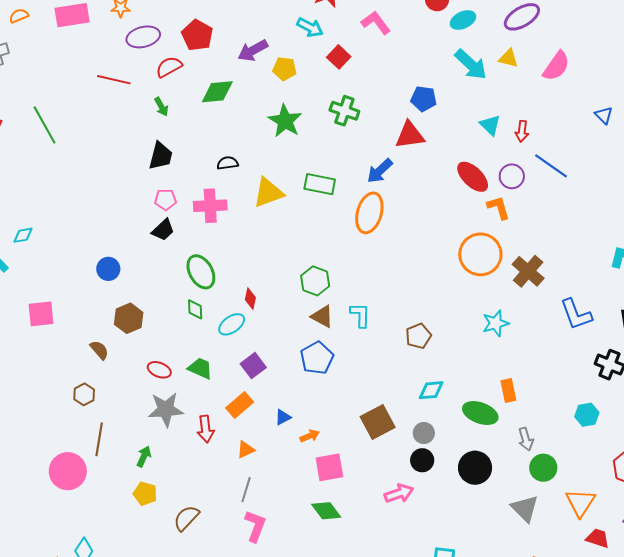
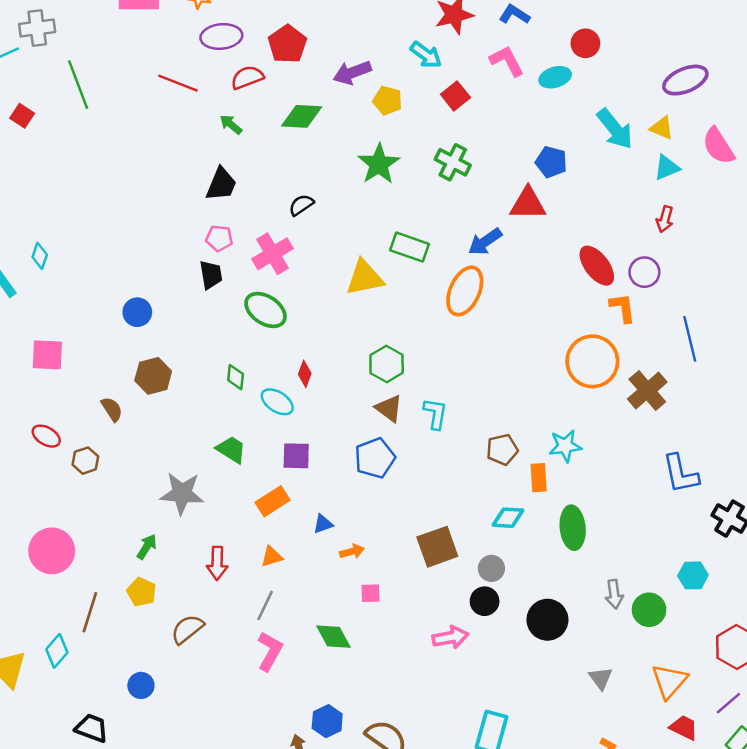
cyan ellipse: (463, 20) -> (555, 77), moved
pink semicircle: (556, 66) -> (718, 146), turned 104
green arrow: (161, 107) -> (231, 124), turned 150
green line: (45, 125) -> (78, 85), moved
cyan triangle: (490, 125) -> (667, 168), moved, turned 45
black semicircle: (228, 163) -> (301, 205), turned -35
blue line: (551, 166) -> (690, 339), moved, turned 33
yellow triangle: (268, 193) -> (365, 278), moved
pink cross: (210, 206) -> (272, 254), turned -36
black trapezoid: (163, 230) -> (211, 275), turned -65
cyan diamond: (23, 235) -> (40, 256), turned -70
green ellipse: (201, 272) -> (265, 310), moved, turned -36
blue L-shape: (576, 314) -> (680, 474), moved
cyan star: (496, 323) -> (565, 446), moved
cyan ellipse: (232, 324) -> (277, 402), turned 60
purple square: (253, 366) -> (296, 456), turned 30
red ellipse: (159, 370) -> (46, 436), moved
orange rectangle: (508, 390) -> (539, 478), moved
green ellipse: (480, 413) -> (573, 528), moved, turned 56
red arrow: (206, 429) -> (217, 563), moved
brown line: (99, 439) -> (90, 612), moved
pink square: (329, 467) -> (371, 593), size x0.6
green circle: (543, 468) -> (649, 610), moved
gray triangle: (525, 508) -> (601, 678), size x0.7
green diamond: (326, 511) -> (333, 637), moved

